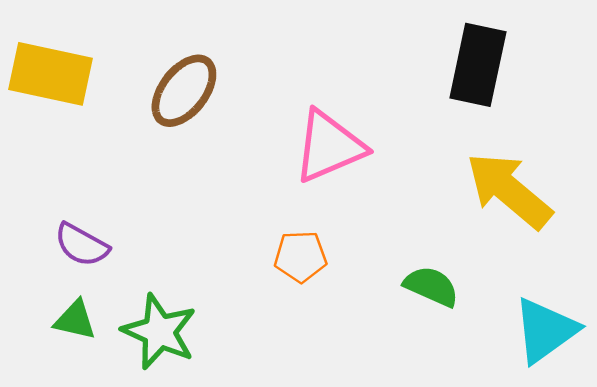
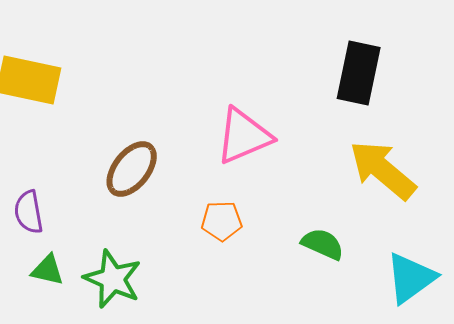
brown ellipse: (184, 91) -> (132, 169), moved
purple semicircle: (82, 245) -> (29, 212), moved, turned 51

